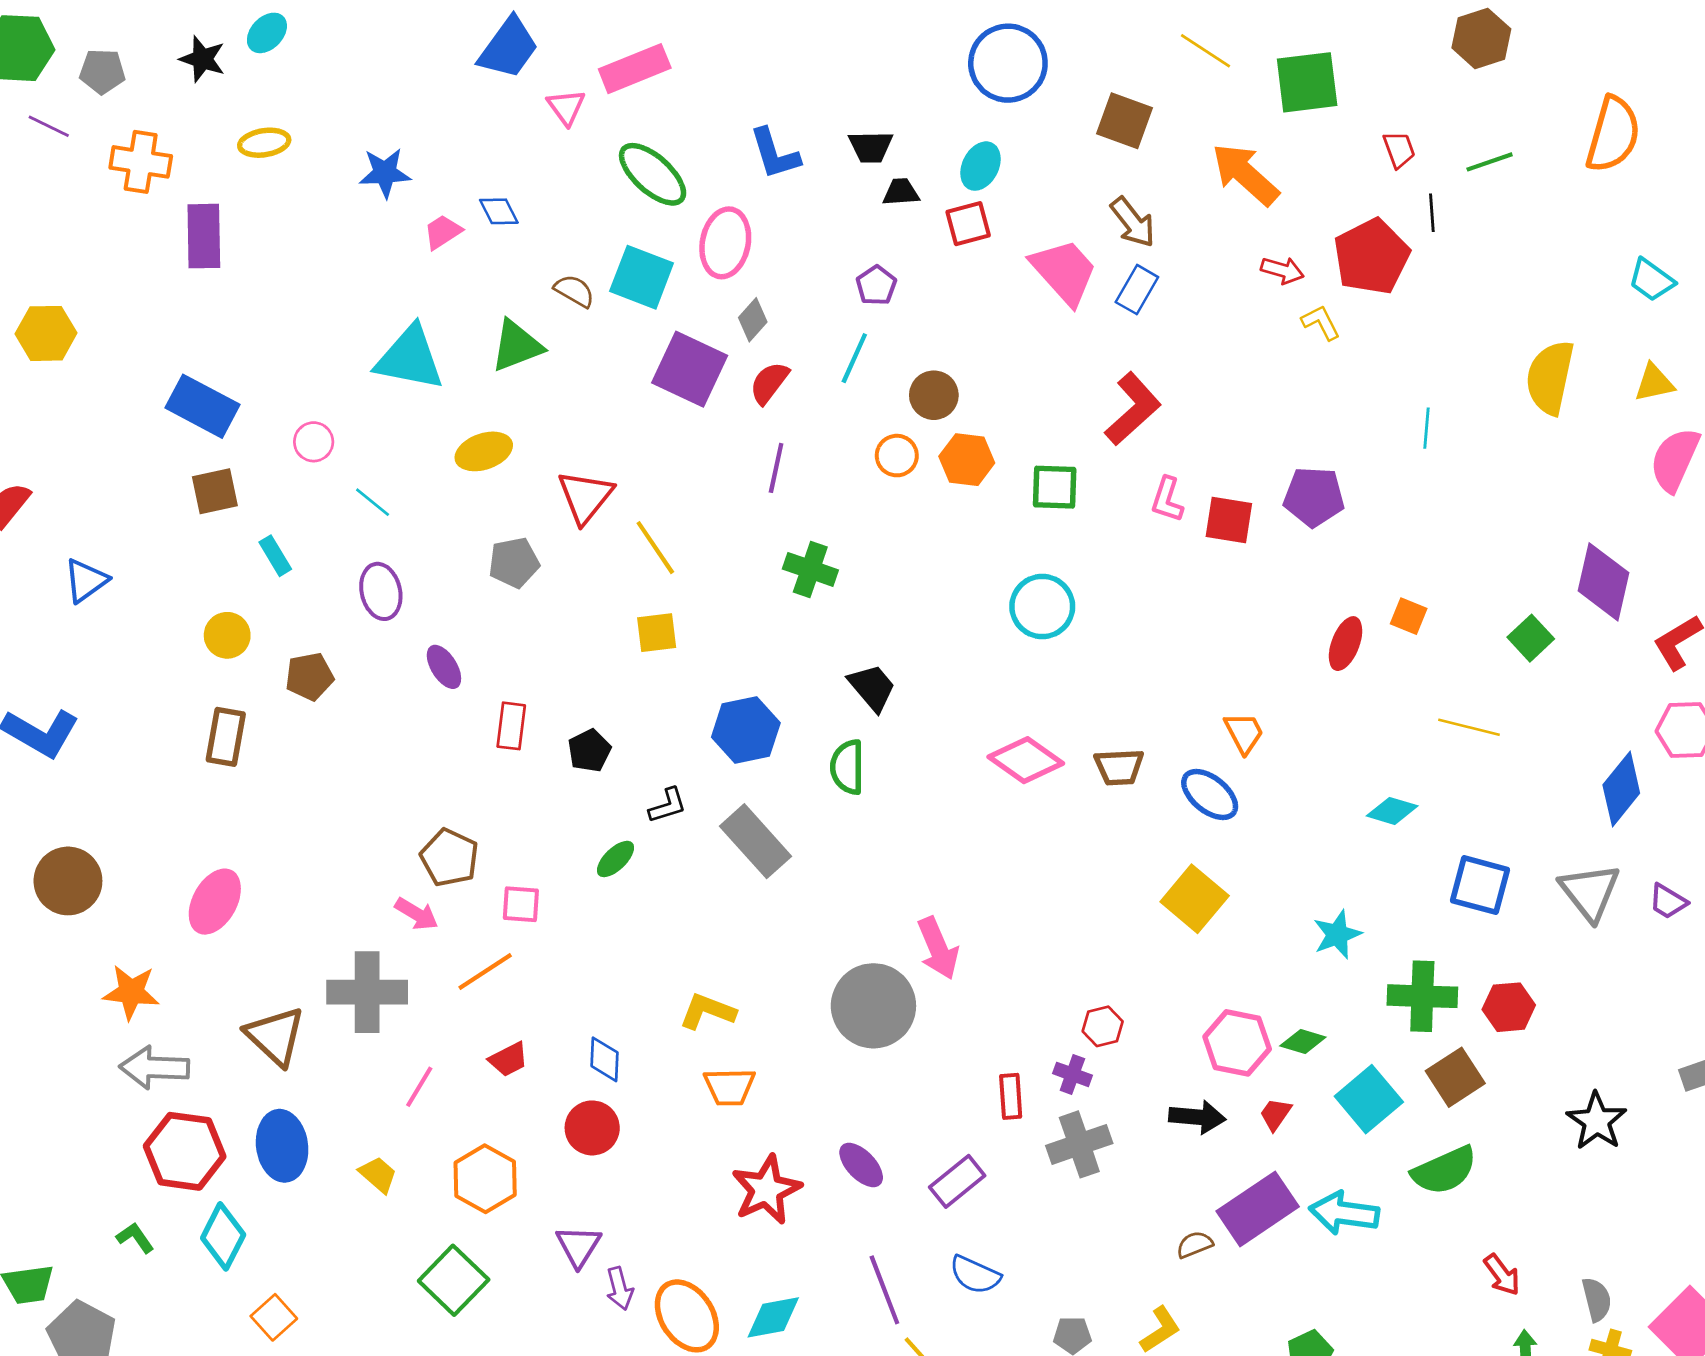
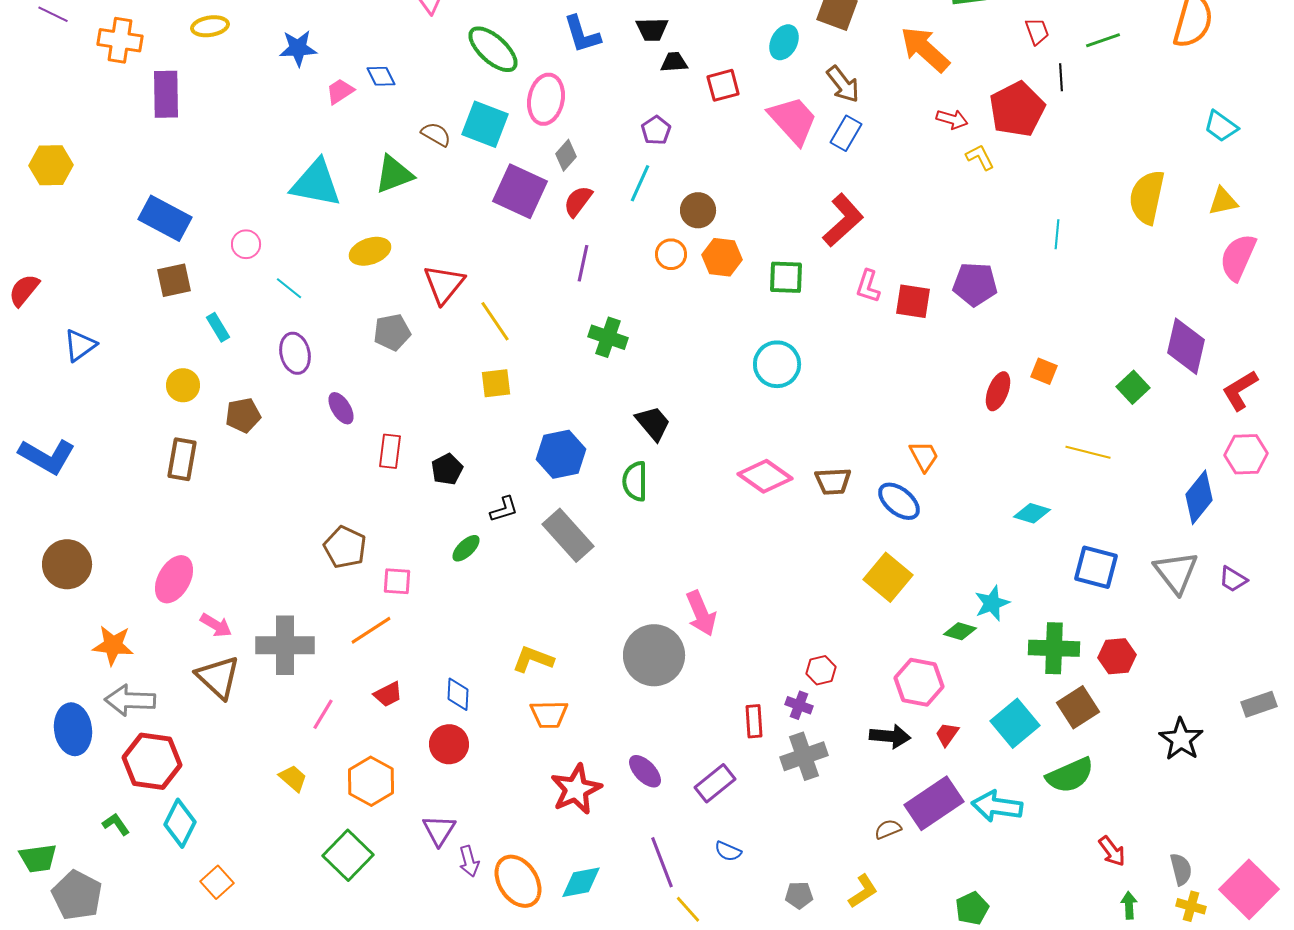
cyan ellipse: (980, 166) -> (784, 42), moved
pink arrow: (417, 914) -> (216, 625), moved
green diamond: (1303, 1041) -> (960, 631), moved
blue ellipse: (282, 1146) -> (73, 729), moved
blue semicircle: (975, 1275) -> (728, 851), size x0.7

